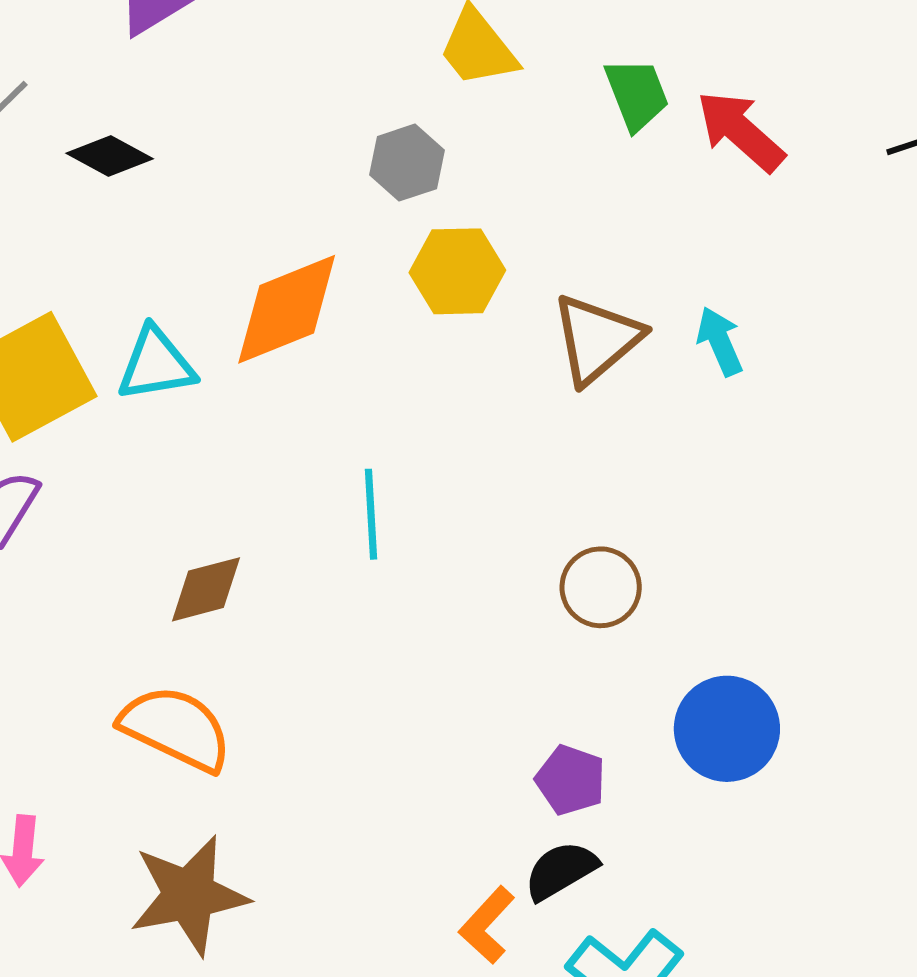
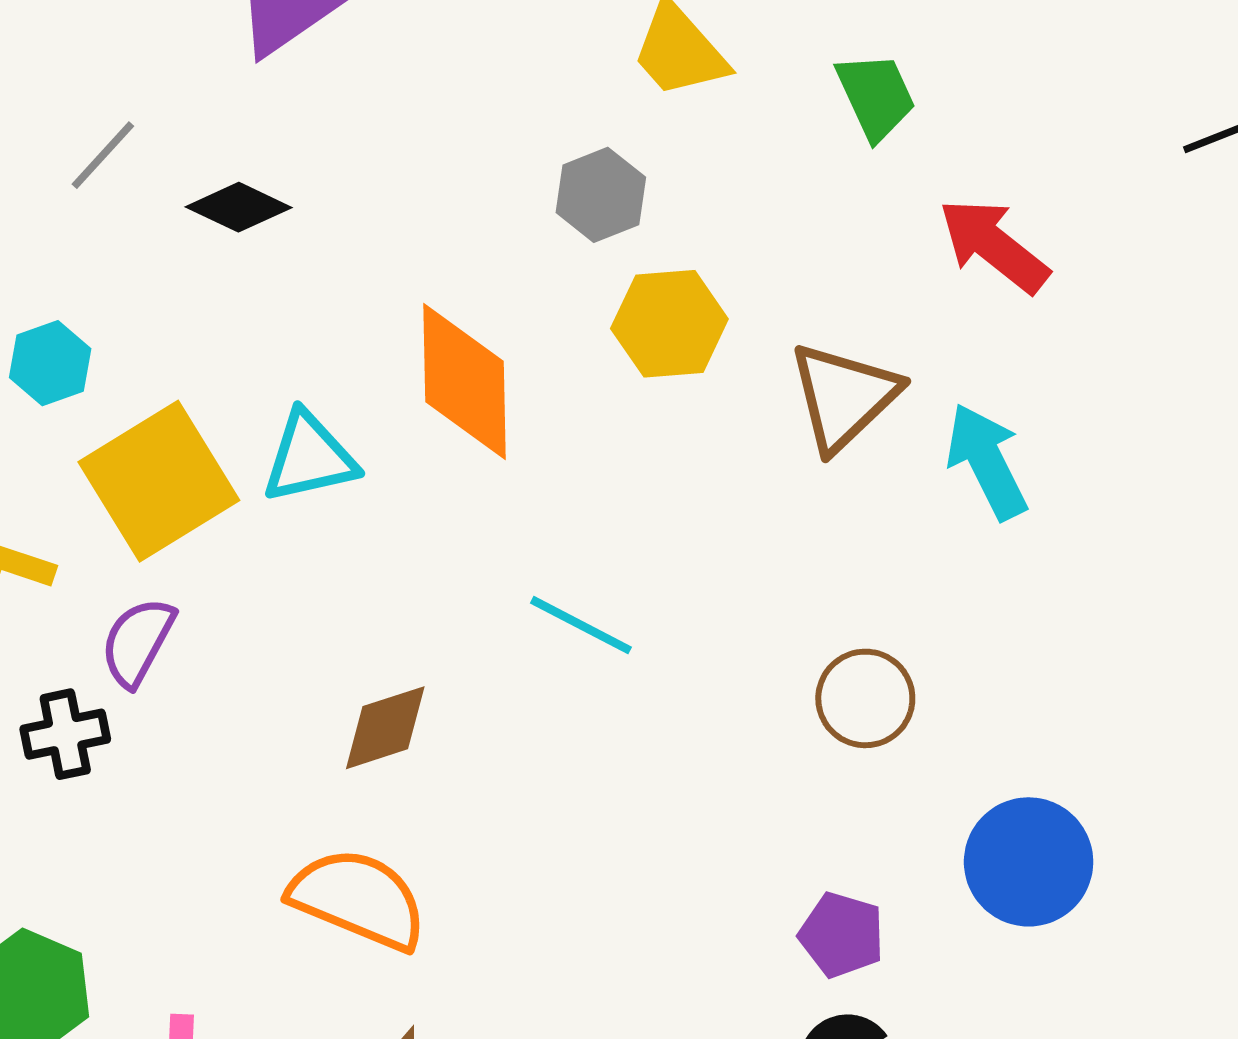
red arrow: (740, 131) -> (994, 246), moved
orange diamond: (287, 309) -> (464, 381), turned -66
cyan arrow: (720, 341) -> (987, 461), moved, size x1.4
cyan line: (371, 514) -> (581, 625), turned -56

